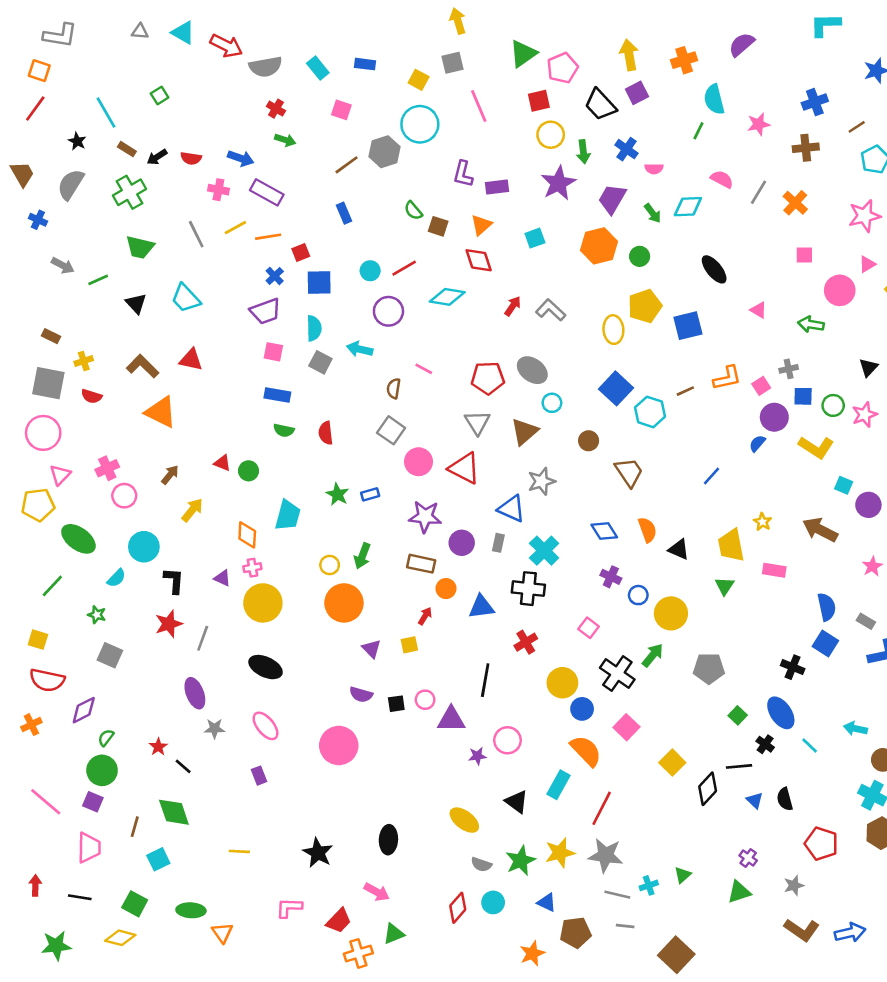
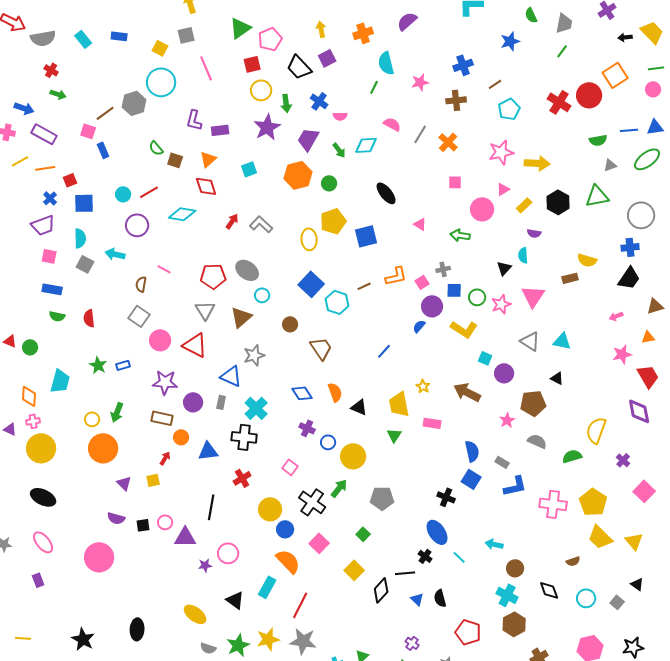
yellow arrow: (629, 55) -> (321, 29), size x0.7
pink square: (341, 110) -> (88, 131), moved
green square: (738, 715) -> (363, 534), moved

